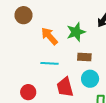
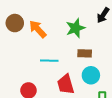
brown circle: (23, 15) -> (15, 23), moved
orange arrow: (49, 36) -> (38, 29), moved

